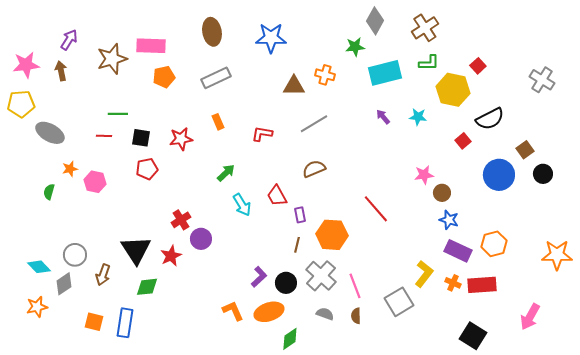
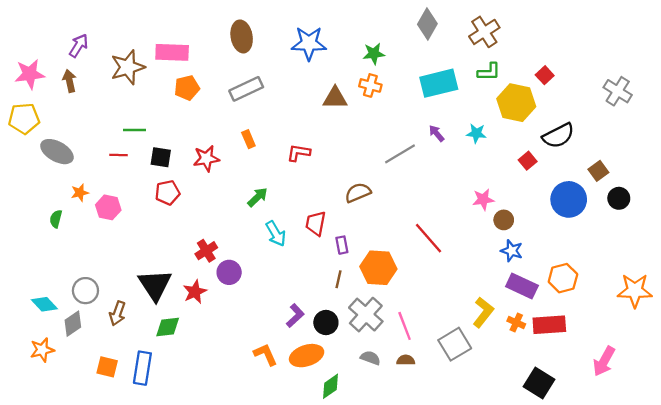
green star: (355, 47) -> (374, 54), moved
gray line: (314, 124) -> (400, 154), moved
red trapezoid: (277, 196) -> (316, 223), turned 40
brown semicircle: (356, 316) -> (406, 360), turned 91

